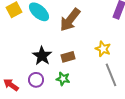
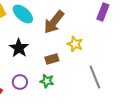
yellow star: (103, 49) -> (75, 44), moved
black star: (42, 56) -> (19, 48), moved

